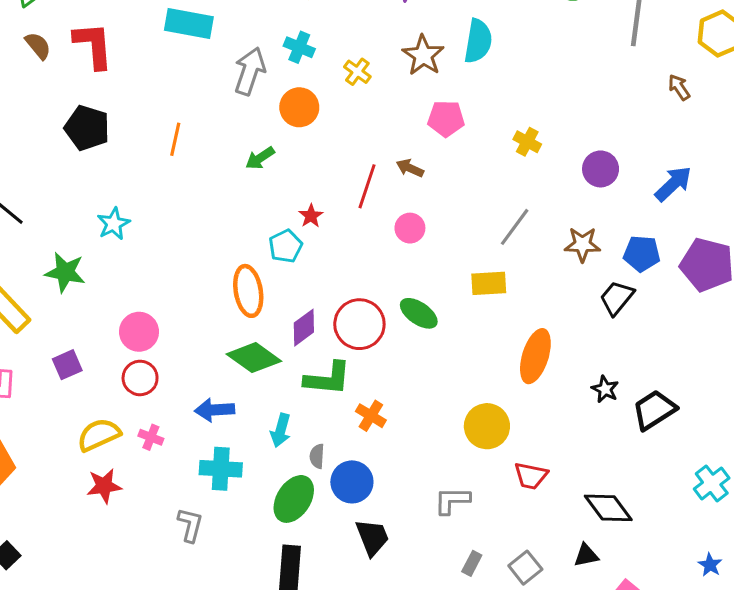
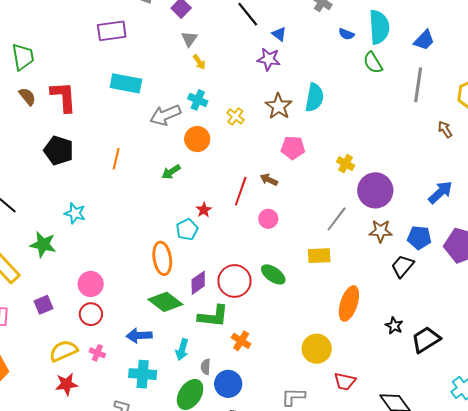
gray arrow: (250, 71) -> (165, 115), turned -132
purple circle: (601, 169) -> (375, 190), moved, size x1.5
cyan star: (113, 224) -> (75, 213), turned -30

